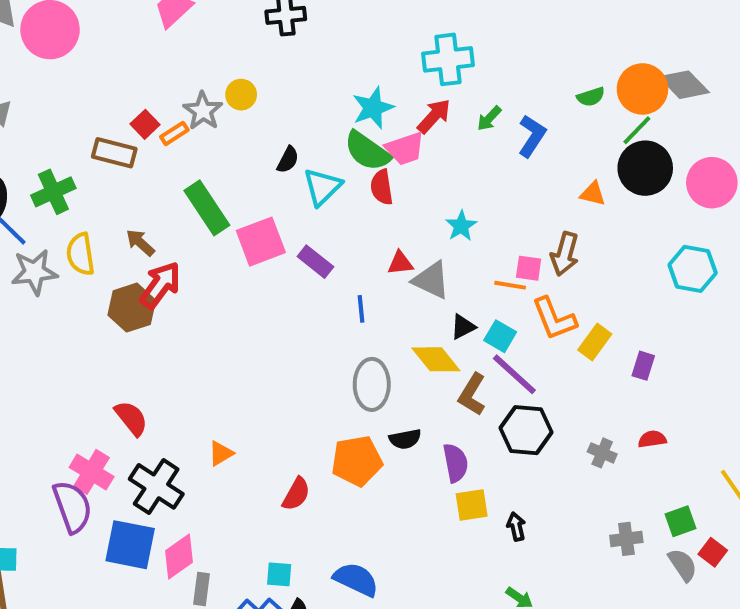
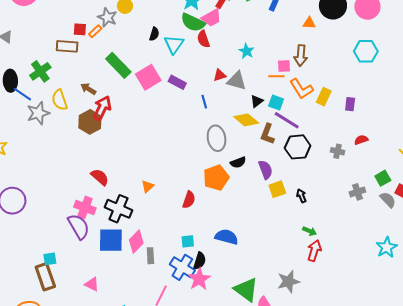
red square: (145, 124) -> (80, 29), turned -32

